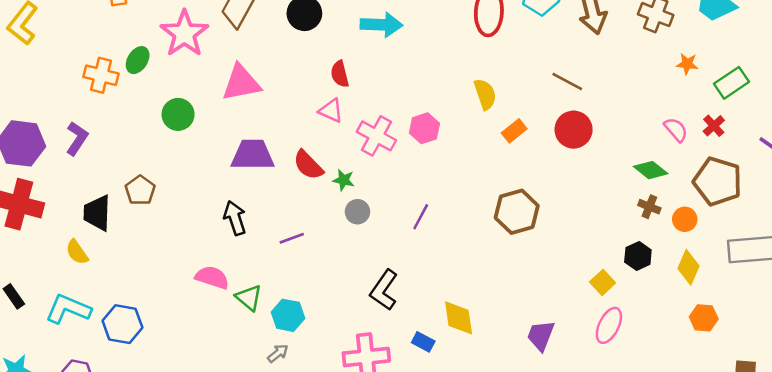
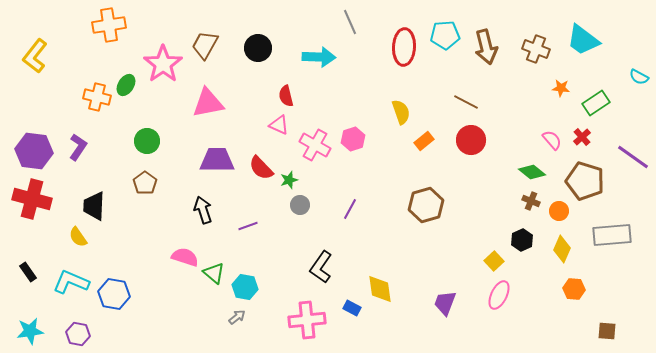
green circle: (178, 114) -> (147, 141), moved
green star: (344, 180) -> (289, 180), turned -30
brown pentagon: (140, 190) -> (145, 183), moved

